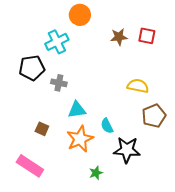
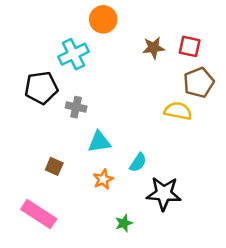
brown pentagon: (154, 116) -> (199, 83), moved
cyan semicircle: (107, 126) -> (138, 163), turned -119
orange star: (80, 139) -> (103, 179), size x0.6

